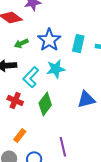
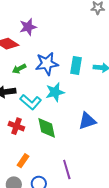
blue star: (49, 40) -> (47, 64), turned 30
cyan L-shape: (31, 77) -> (31, 102), turned -90
green diamond: (45, 104) -> (47, 128), turned -45

